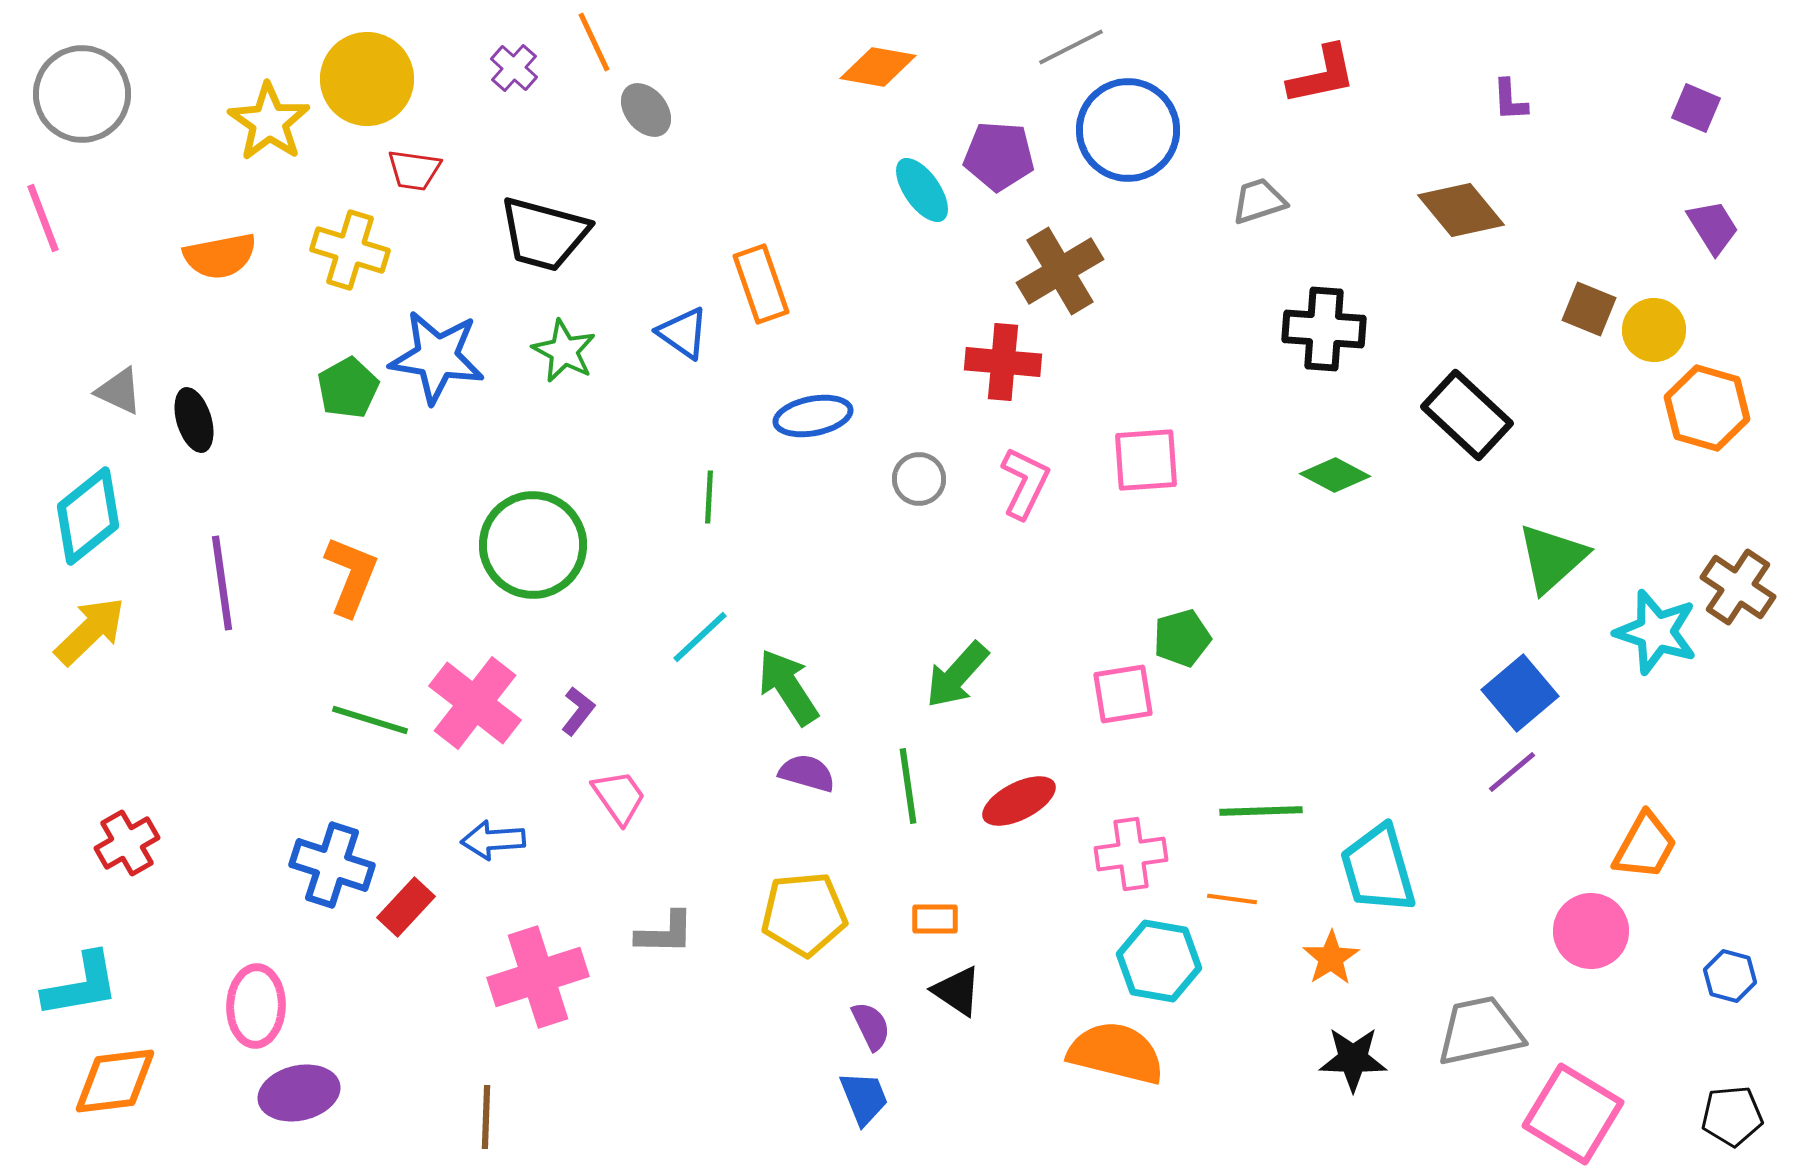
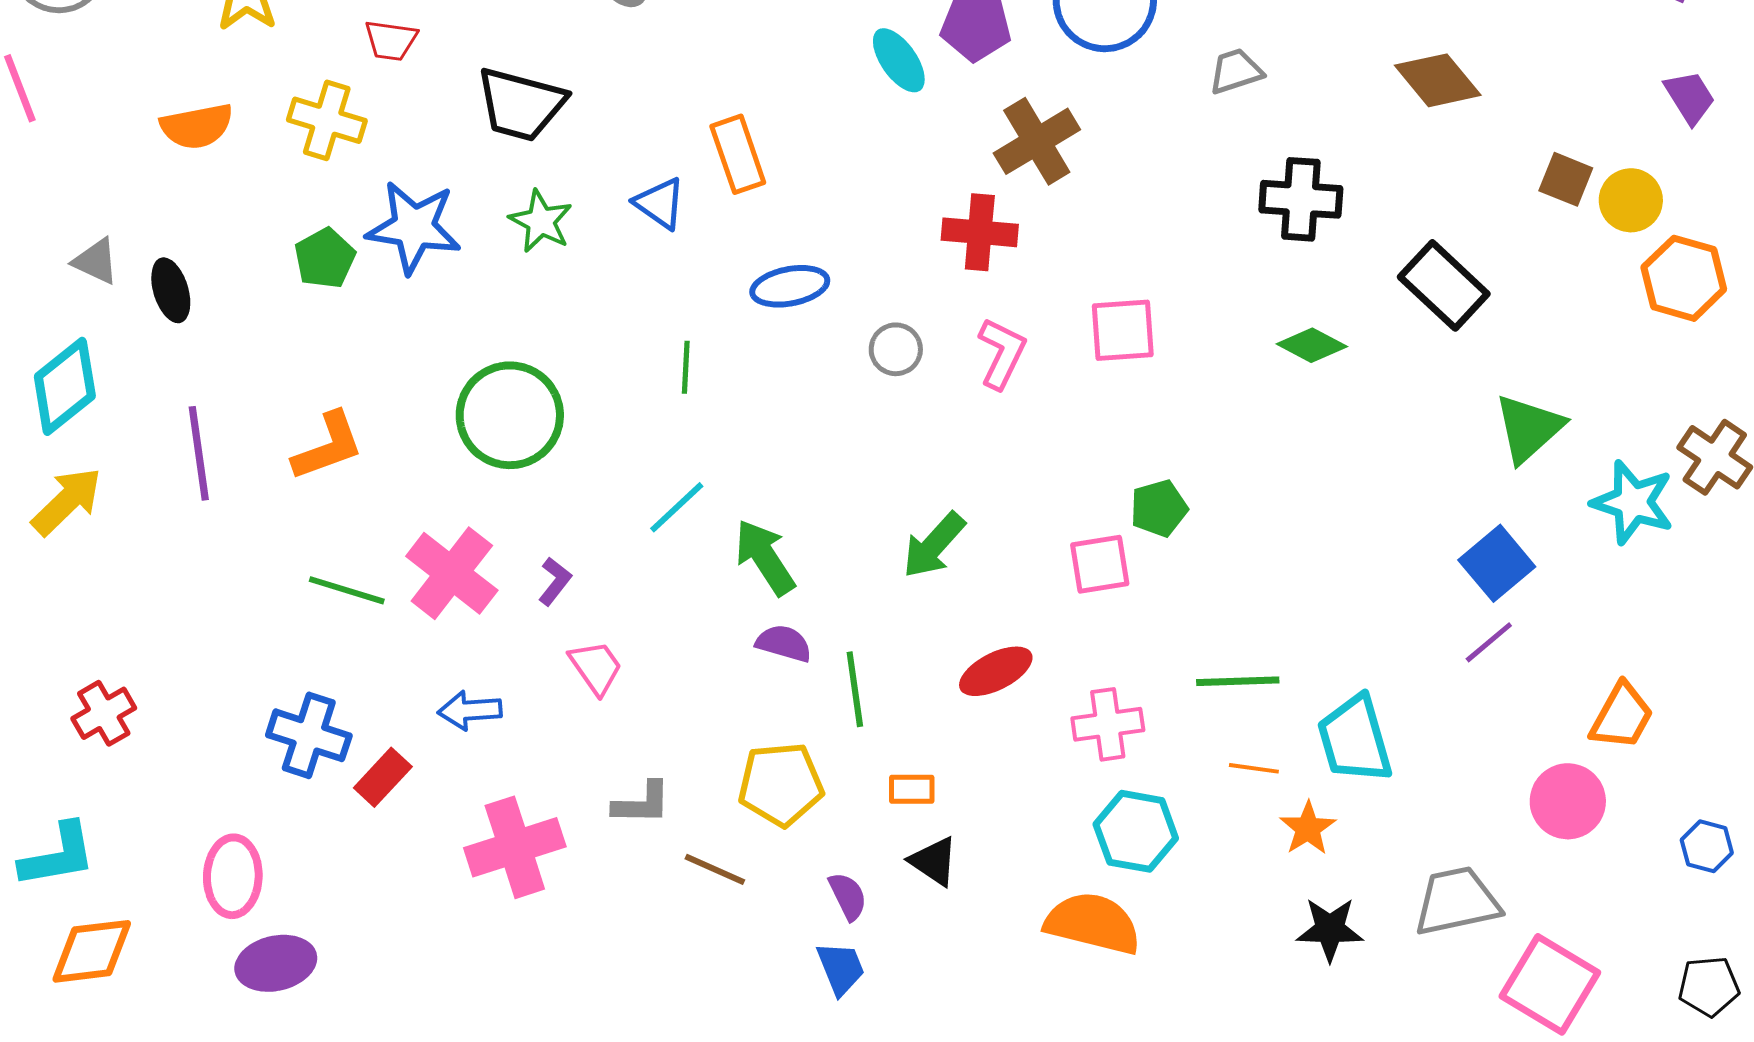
orange L-shape: (351, 576) -> (328, 446), turned 48
green line: (908, 786) -> (855, 689), moved
orange line: (1232, 899) -> (1254, 768), moved
brown line: (486, 1117) -> (715, 869), moved, turned -68

